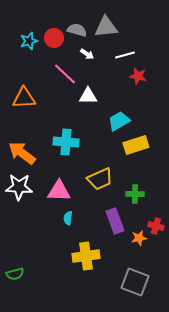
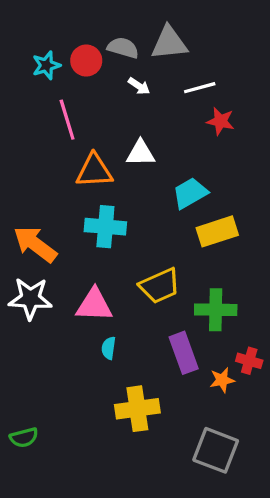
pink line: (65, 74) -> (67, 120), moved, turned 30
orange triangle: (24, 98) -> (94, 171), moved
green cross: (135, 194) -> (216, 310), size x1.4

